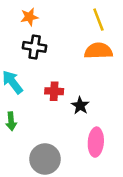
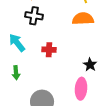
black star: (80, 106) -> (90, 65), moved

